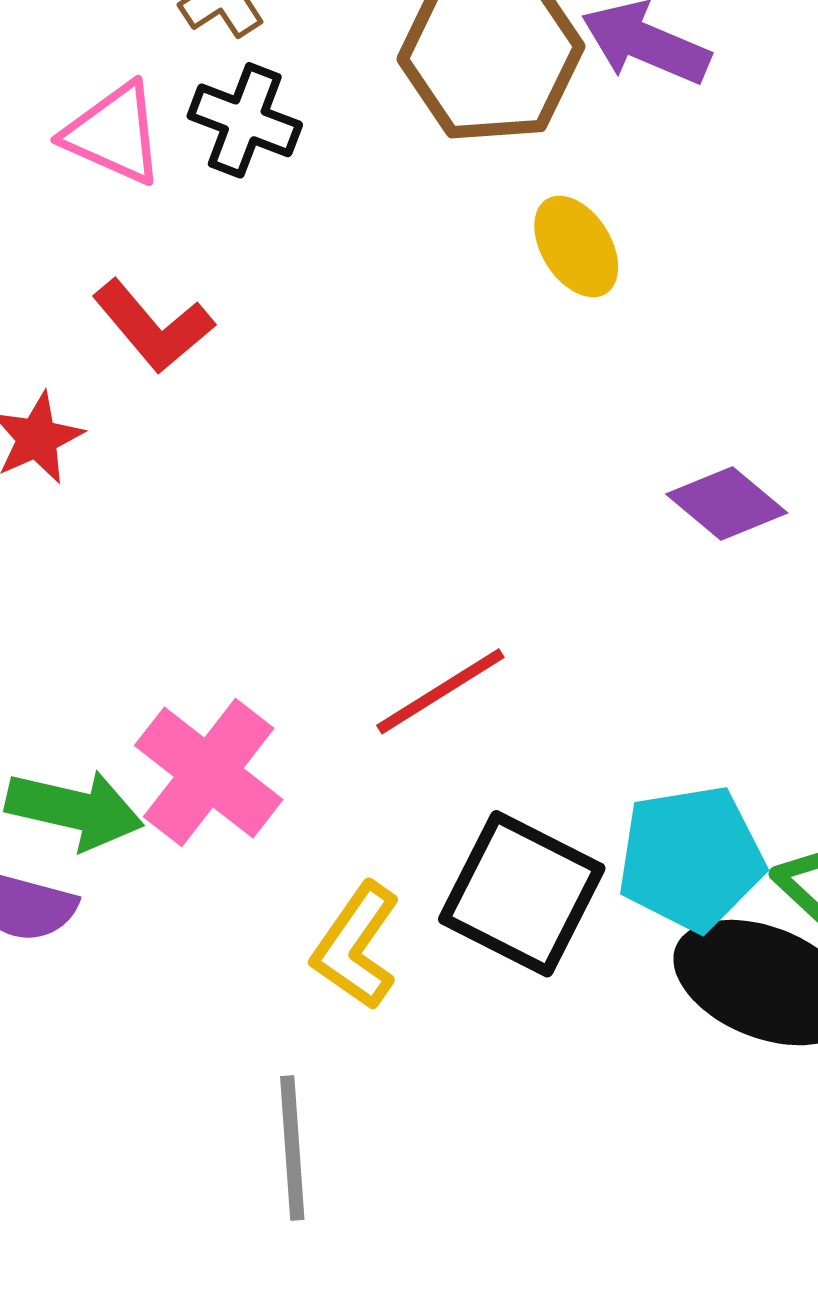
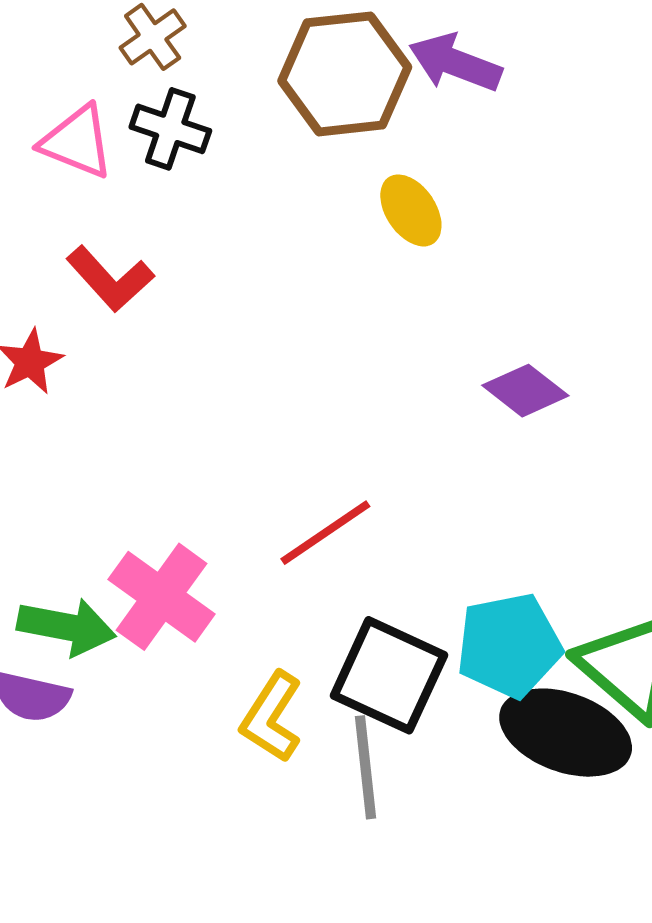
gray line: (292, 1148) -> (366, 767), moved

